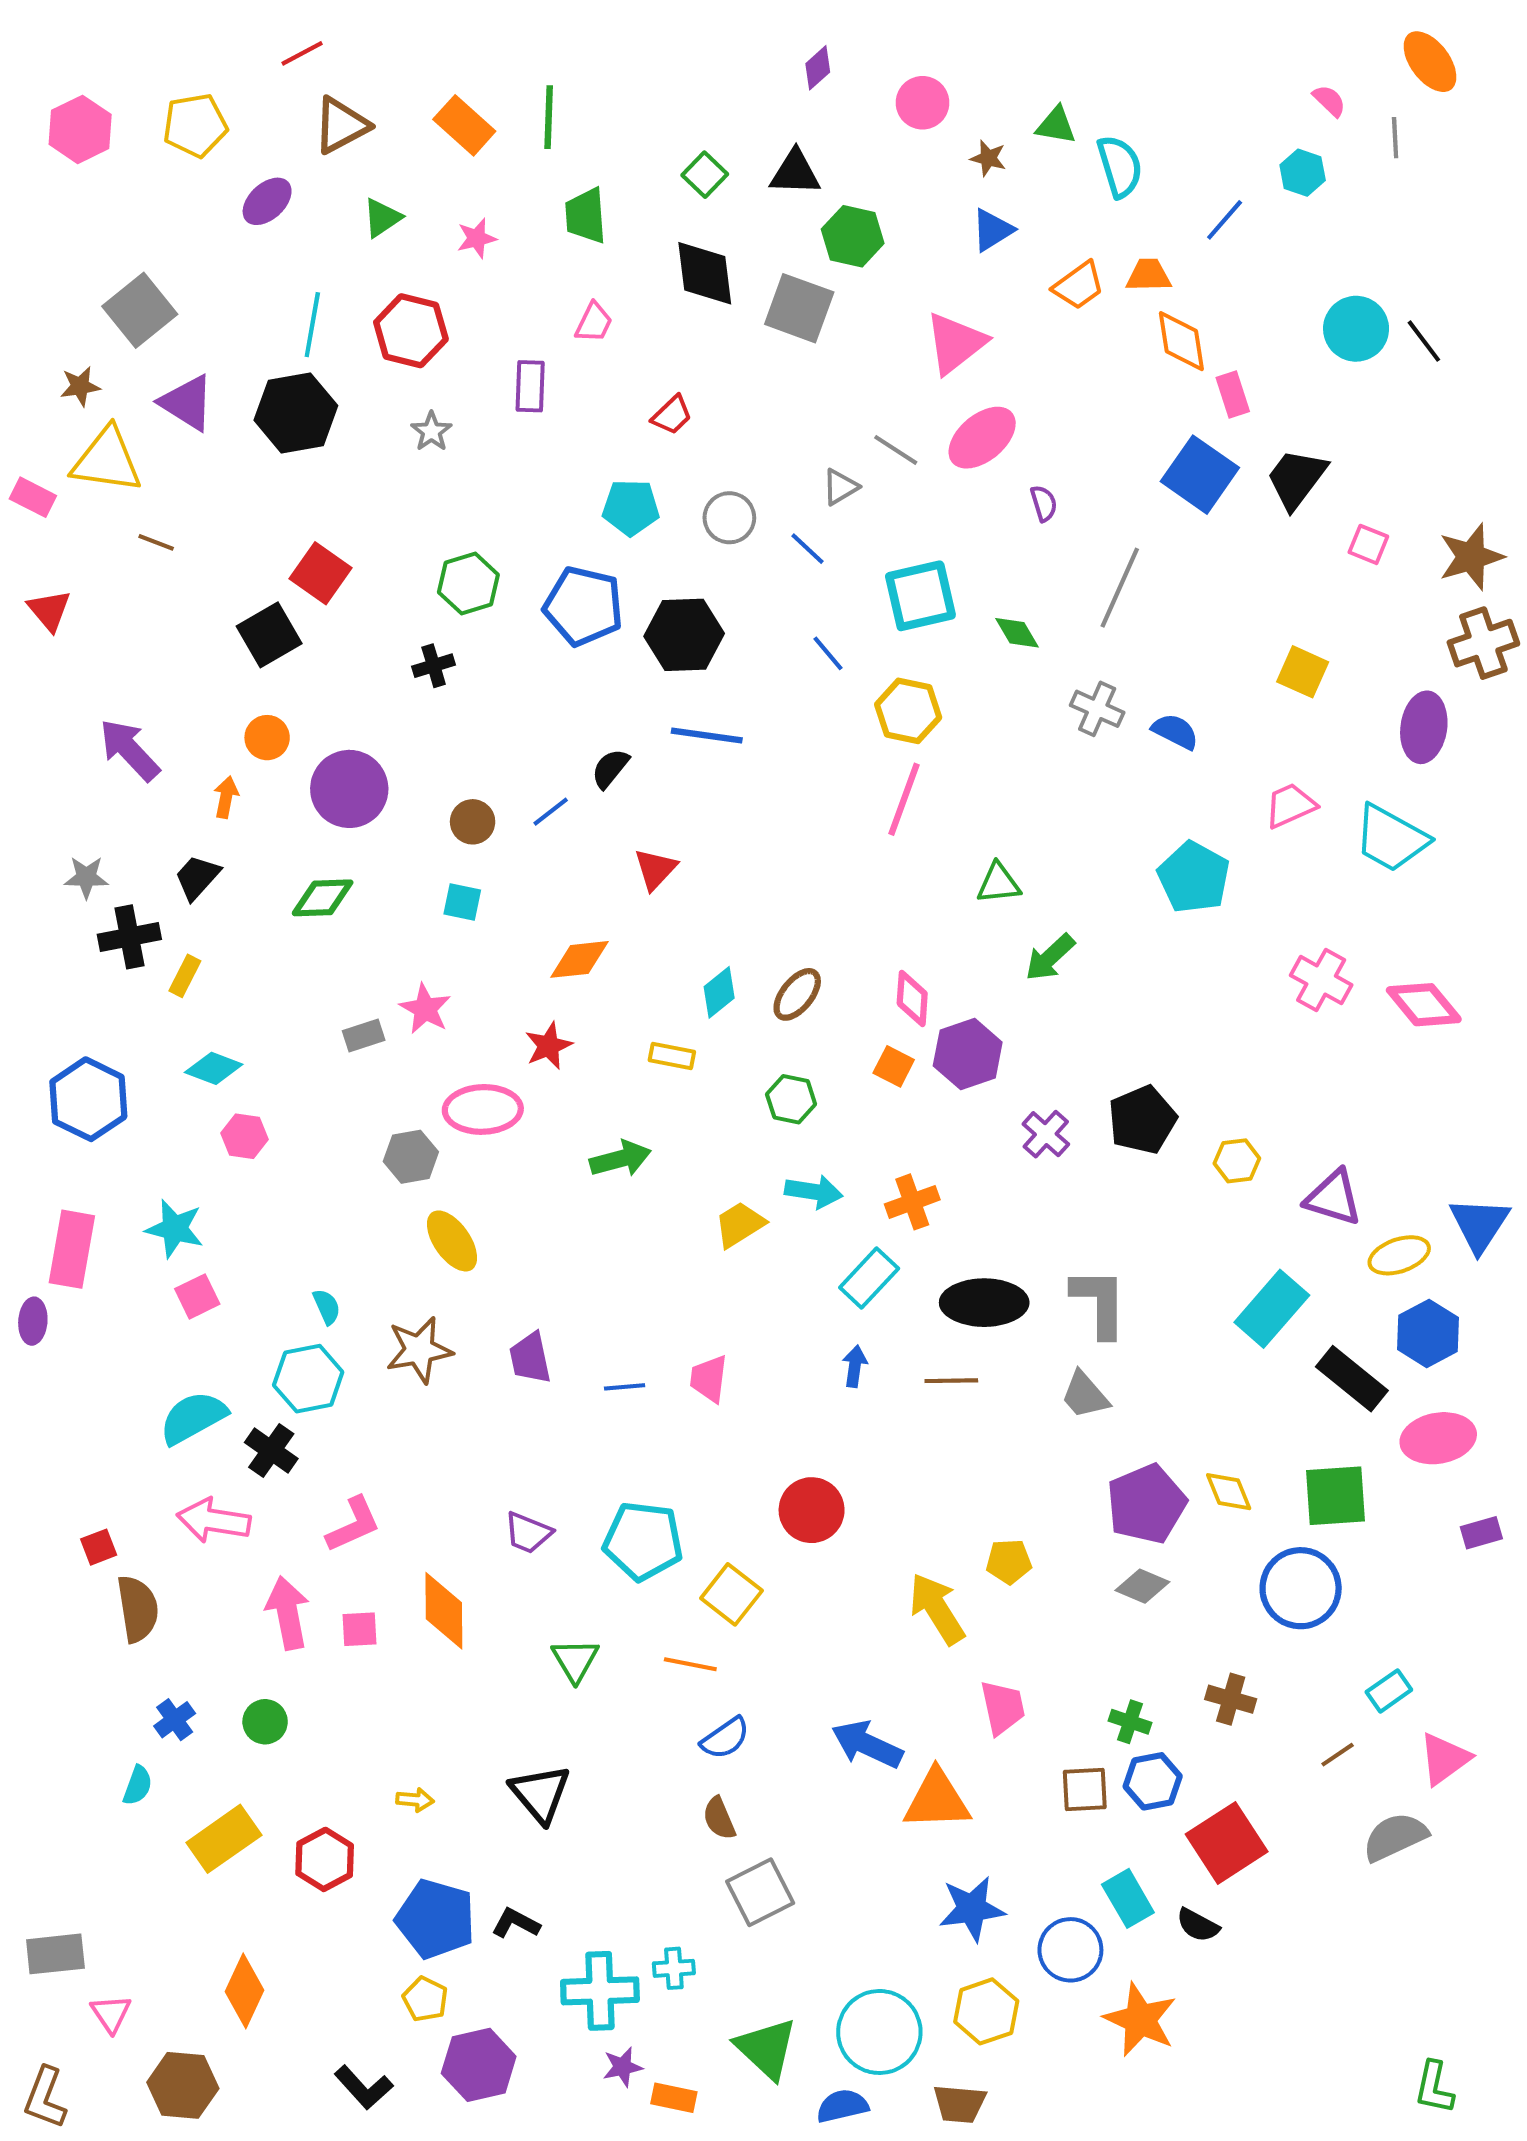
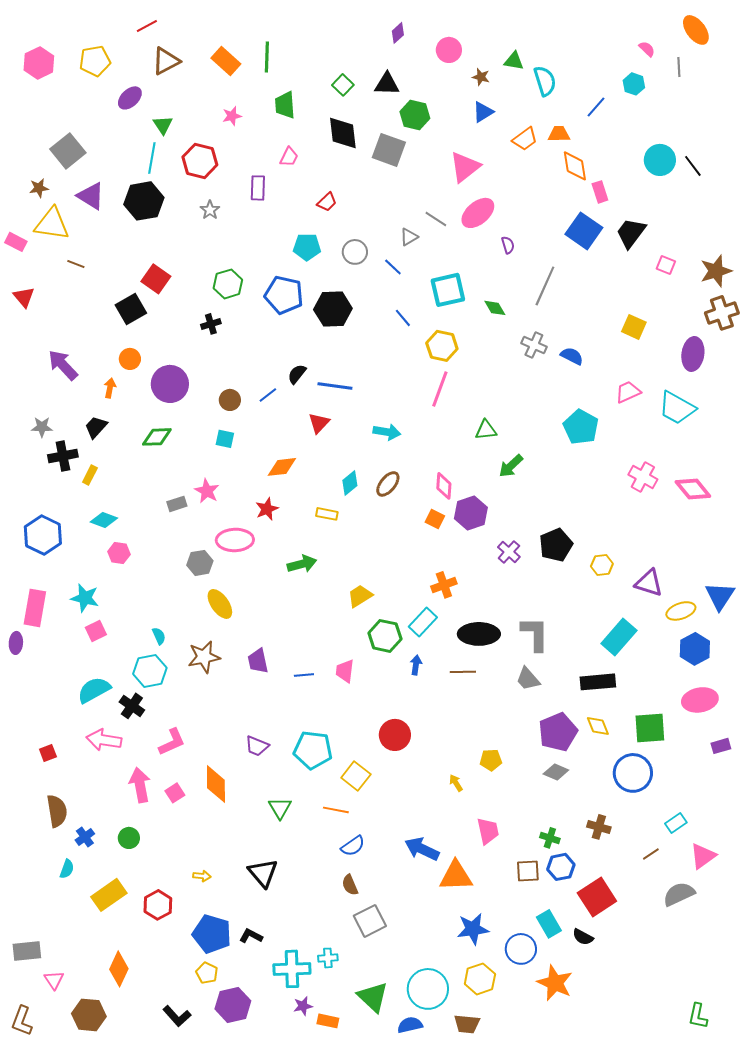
green triangle: (382, 218) -> (163, 125), moved, turned -30
blue line: (707, 736) -> (335, 386), moved
green hexagon: (791, 1099) -> (385, 636), moved, size x1.4
cyan arrow: (814, 1192) -> (387, 432), moved
black rectangle: (1352, 1379) -> (598, 682), moved, turned -44
brown semicircle: (138, 1609) -> (57, 811), moved
yellow arrow: (937, 1609) -> (456, 783), size x0.5
pink square: (360, 1629) -> (175, 793), turned -30

